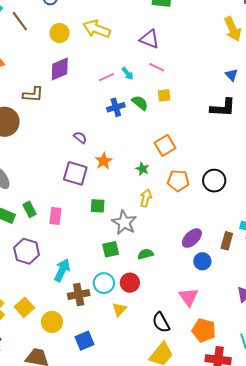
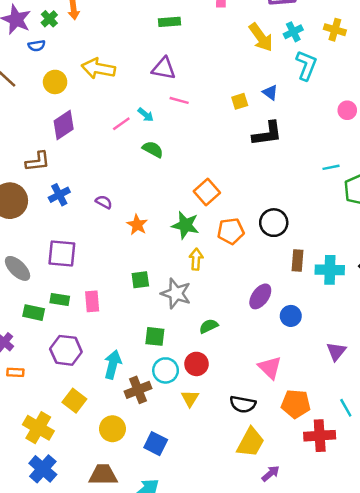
yellow square: (164, 95) -> (240, 101), moved
green semicircle: (140, 103) -> (153, 149), moved
blue cross: (116, 107) -> (59, 195), moved
green star: (142, 169) -> (185, 225), size x1.6
purple square: (75, 173) -> (62, 254), moved
green rectangle: (30, 209) -> (60, 299), turned -42
brown rectangle: (227, 241) -> (297, 261), moved
green square: (111, 249) -> (155, 336), moved, turned 30
blue circle: (202, 261) -> (291, 316), moved
yellow square: (24, 307) -> (74, 401), moved
black semicircle: (161, 322) -> (243, 404), turned -40
blue square: (85, 341) -> (156, 444), turned -30

